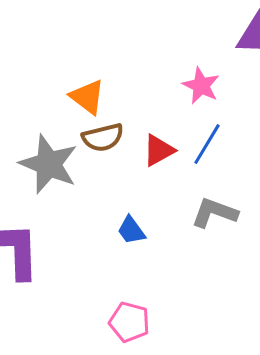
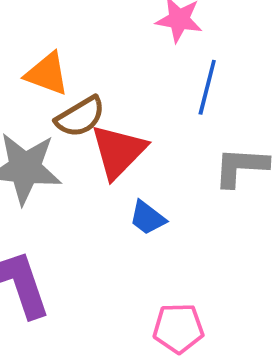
red triangle: (159, 150) -> (118, 151), moved, size x1.4

